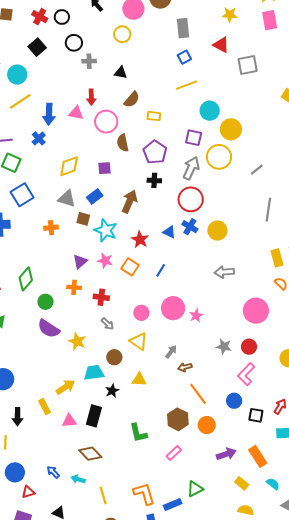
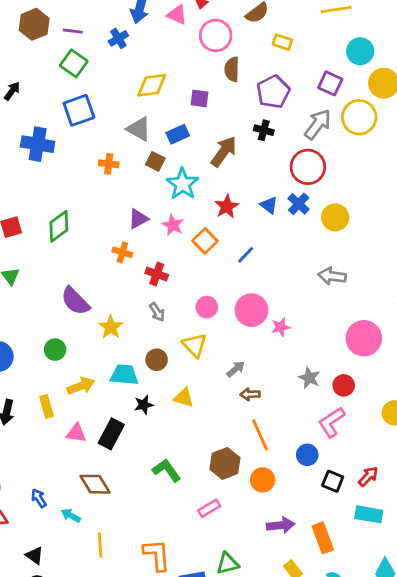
green circle: (45, 302) -> (55, 350), moved
green L-shape: (138, 433) -> (167, 470), turned 145

